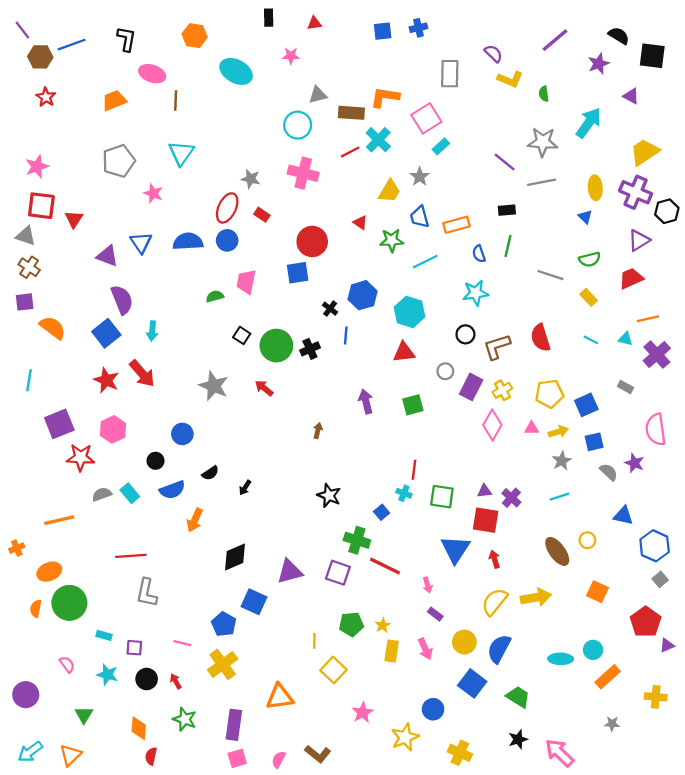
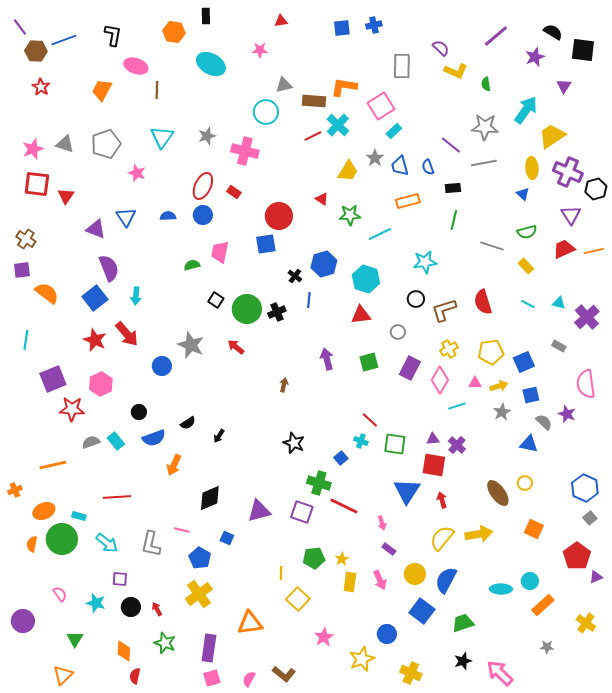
black rectangle: (269, 18) -> (206, 16), moved
purple triangle: (631, 96) -> (564, 86), turned 35
orange trapezoid: (114, 101) -> (102, 90), turned -40
yellow trapezoid: (644, 152) -> (552, 136), moved
pink cross: (303, 173) -> (245, 151), moved
gray star: (251, 179) -> (207, 136), moved, turned -30
blue trapezoid: (420, 217) -> (400, 166), moved
gray triangle: (26, 236) -> (65, 144), moved
purple triangle: (639, 240) -> (571, 215), turned -30
blue semicircle: (188, 241) -> (168, 216), size x0.6
blue semicircle: (479, 254) -> (428, 167), moved
orange line: (648, 319) -> (594, 251), moved
purple rectangle: (471, 387) -> (410, 368), moved
blue circle: (182, 434) -> (162, 366), moved
red line: (414, 470) -> (370, 420), turned -54
cyan line: (559, 497) -> (457, 406), moved
blue triangle: (623, 516) -> (529, 444), moved
gray L-shape: (147, 593) -> (151, 544), moved
blue square: (254, 602) -> (227, 538), size x0.6
cyan rectangle: (104, 635) -> (79, 516), moved
pink line: (182, 643) -> (182, 530), moved
green trapezoid: (518, 697) -> (463, 623), turned -50
yellow cross: (656, 697) -> (586, 623), turned 30
cyan arrow: (30, 752) -> (107, 543), moved, turned -105

